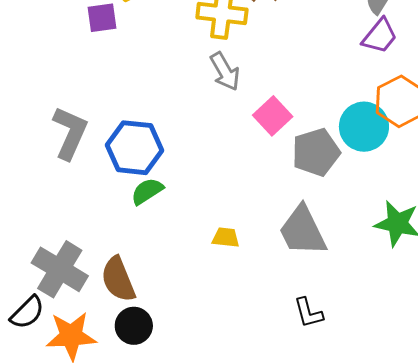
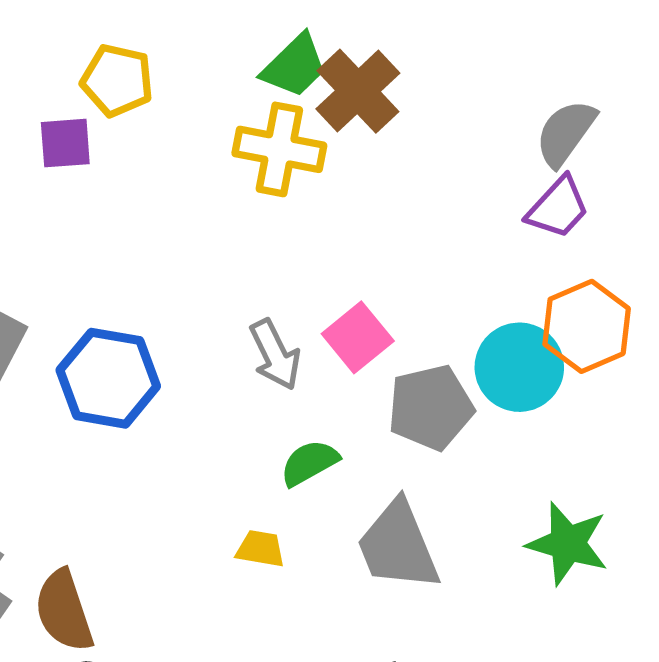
gray arrow: (225, 71) -> (275, 355), moved
green semicircle: (147, 191) -> (309, 463), moved

